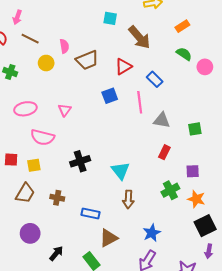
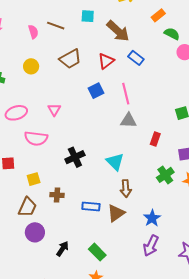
brown line: (30, 39) -> (56, 26), moved
pink semicircle: (64, 46) -> (33, 32), moved
green semicircle: (184, 54) -> (172, 34), moved
blue rectangle: (155, 79) -> (136, 58), moved
gray triangle: (162, 120) -> (128, 120), moved
yellow square: (34, 165) -> (34, 179), moved
brown trapezoid: (25, 193) -> (27, 207), moved
brown triangle: (109, 238) -> (116, 213), moved

